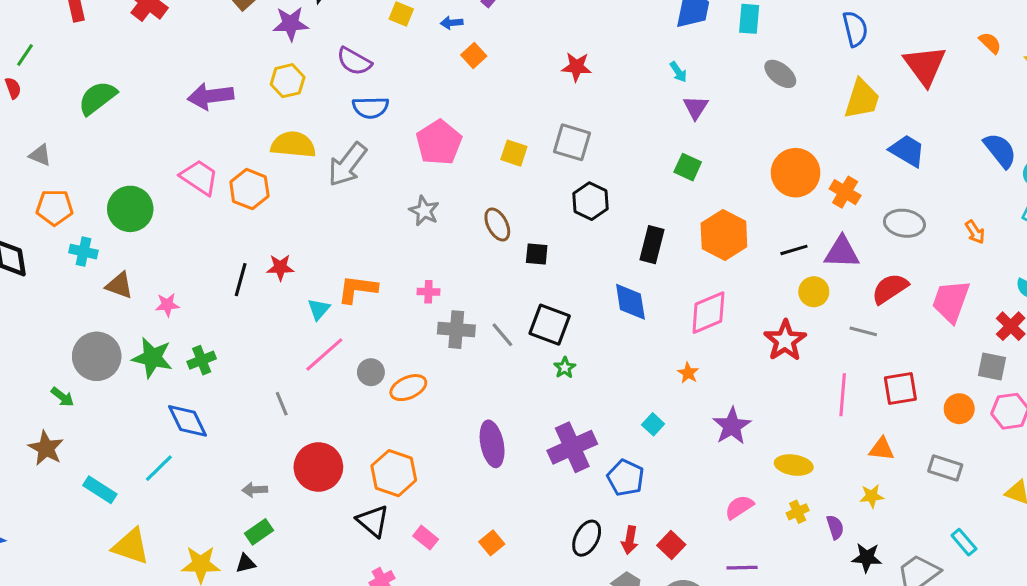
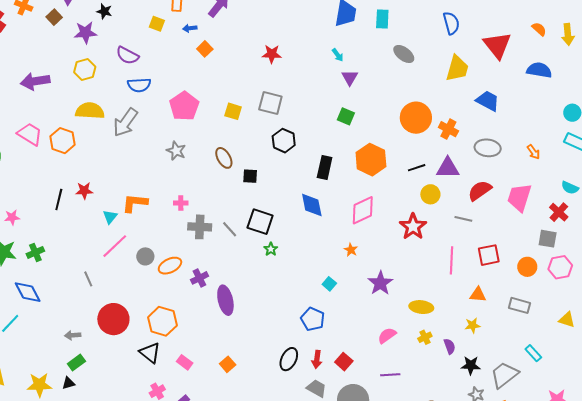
blue semicircle: (1000, 150) -> (539, 70), moved, turned -40
purple cross: (572, 447) -> (199, 278), moved, size x0.6

